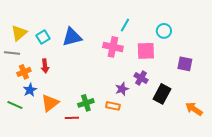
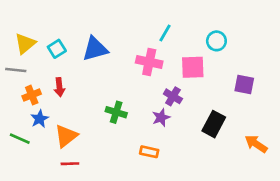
purple cross: (141, 78) -> (173, 96), moved
green cross: (86, 103) -> (116, 112), moved, turned 35
orange rectangle: (113, 106) -> (149, 152), moved
red line: (72, 118) -> (70, 164), moved

